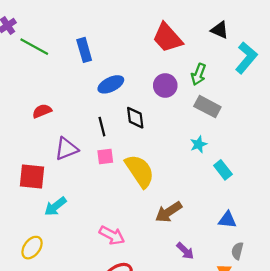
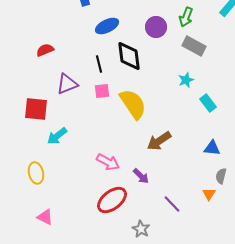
black diamond: (135, 118) -> (129, 56), size x1.4
yellow ellipse: (32, 248) -> (36, 173), turned -50
purple arrow: (185, 251) -> (141, 176), moved

